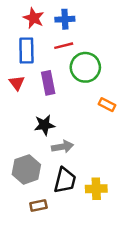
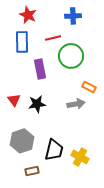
blue cross: (65, 19) -> (73, 16), moved
red triangle: (17, 83) -> (14, 100), moved
gray arrow: (62, 147) -> (76, 104), moved
yellow cross: (96, 189) -> (80, 157), turned 30

